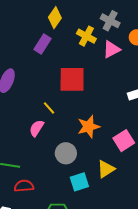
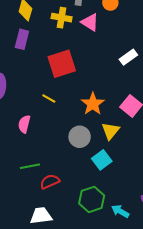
pink triangle: (111, 49) -> (90, 22), turned -42
pink semicircle: (37, 128) -> (24, 124), moved
yellow triangle: (106, 169) -> (110, 131), moved

